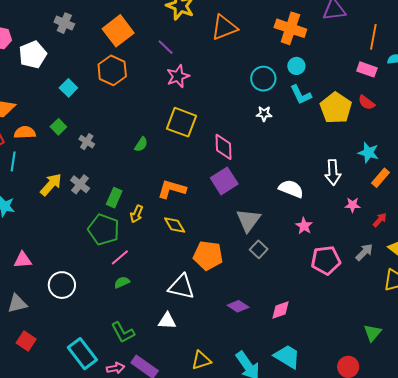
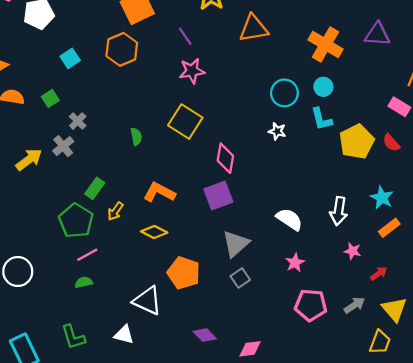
green semicircle: (141, 144) -> (136, 137), turned -56
gray cross: (80, 184) -> (63, 146), moved
yellow diamond: (175, 225) -> (154, 232), turned -45

